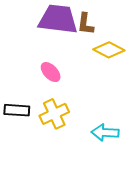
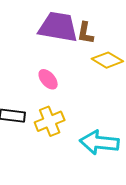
cyan arrow: (105, 133) -> (99, 142), size x1.4

